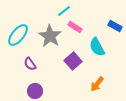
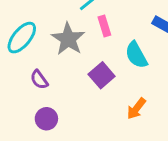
pink rectangle: (75, 27) -> (104, 26), turned 40

